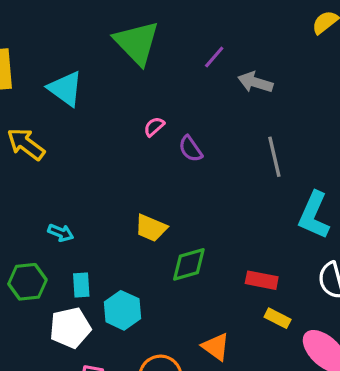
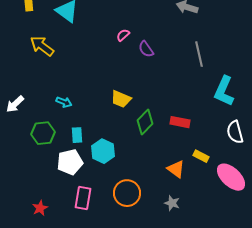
green diamond: (189, 264) -> (145, 122), turned -30
red rectangle: (262, 280) -> (180, 122), moved
orange triangle: (216, 347) -> (176, 169), moved

